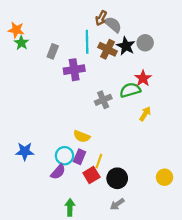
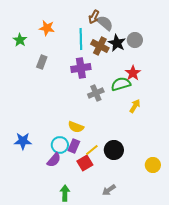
orange star: (16, 30) -> (47, 28), moved
gray rectangle: (53, 51) -> (42, 62), moved
purple cross: (74, 70) -> (81, 68), moved
yellow line: (99, 161) -> (92, 150), turned 32
black circle: (117, 178) -> (114, 150), moved

